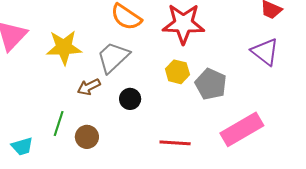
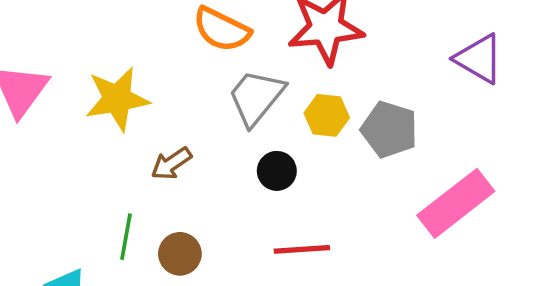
gray trapezoid: (113, 57) -> (256, 97), moved
black circle: (130, 99) -> (277, 171), moved
red line: (175, 143) -> (302, 249), moved

